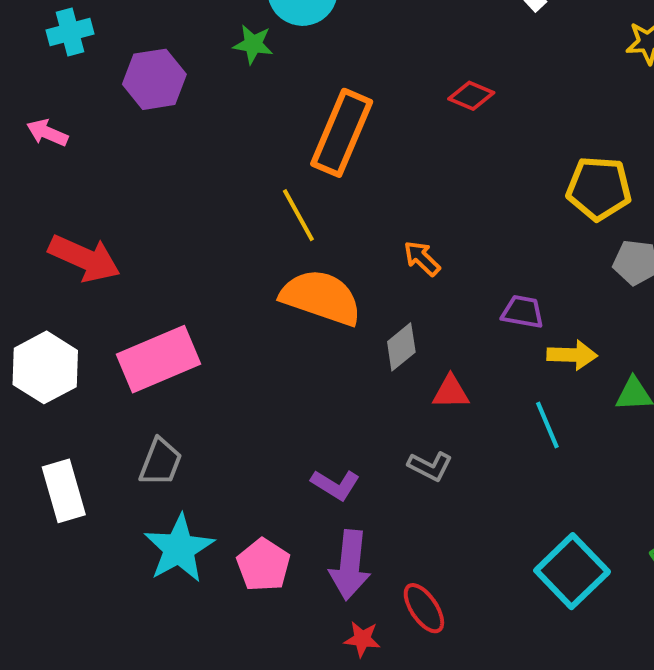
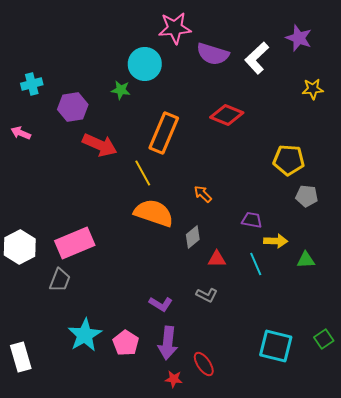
red diamond: (471, 96) -> (227, 115), size x1.5
red arrow: (84, 258) -> (100, 145), moved
cyan line: (547, 425) -> (256, 264), moved
gray trapezoid: (161, 462) -> (60, 280), moved
white rectangle: (64, 491) -> (21, 357), moved
cyan square: (572, 571) -> (276, 346), turned -32

